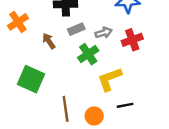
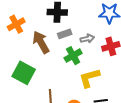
brown arrow: (49, 41) -> (41, 42), size x1.6

